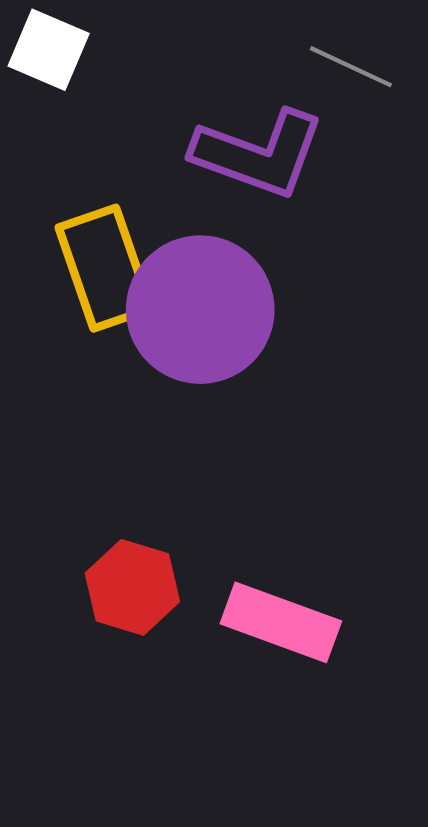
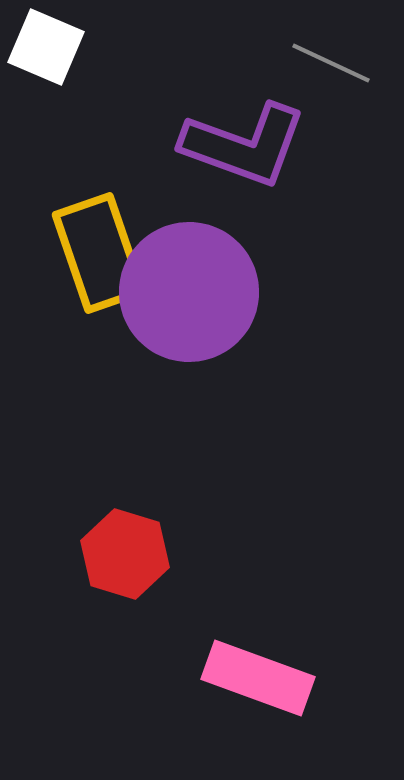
pink rectangle: (281, 622) -> (258, 678), moved

